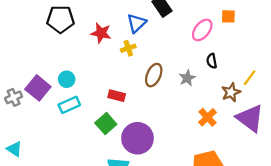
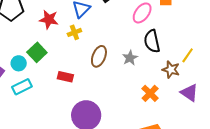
black semicircle: (212, 61) -> (152, 41), size x1.6
brown star: (231, 92) -> (171, 70), turned -30
purple triangle: (250, 118) -> (189, 93), size x0.7
green square: (106, 124) -> (37, 52), moved

